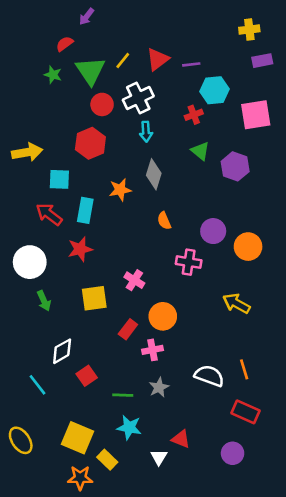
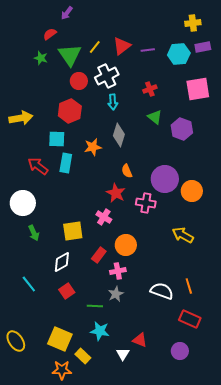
cyan hexagon: (214, 90) -> (179, 54), moved
cyan square: (59, 179) -> (57, 139), moved
purple circle: (213, 231) -> (165, 179), size x1.4
red star: (80, 249) -> (116, 193), moved, turned -30
white diamond: (62, 351) -> (62, 262), moved
cyan line: (37, 385) -> (29, 284), moved
gray star: (159, 387) -> (116, 294), moved

